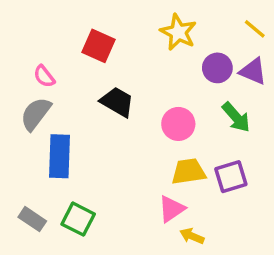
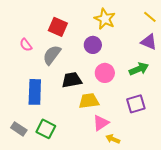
purple circle: (217, 68) -> (93, 45), moved
black trapezoid: (117, 102) -> (72, 80), moved, turned -40
gray semicircle: (36, 114) -> (52, 55), moved
green arrow: (236, 117) -> (139, 69), turned -72
yellow trapezoid: (189, 172) -> (89, 101), moved

